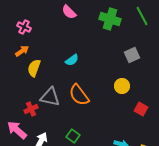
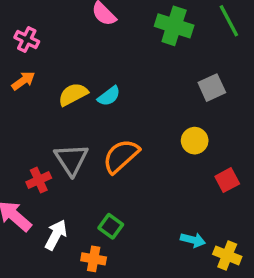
yellow semicircle: (34, 68) -> (73, 94), moved, turned 42
orange semicircle: (79, 95) -> (121, 156), turned 85
gray triangle: (50, 97) -> (71, 159), turned 45
red square: (141, 109) -> (227, 180), turned 32

